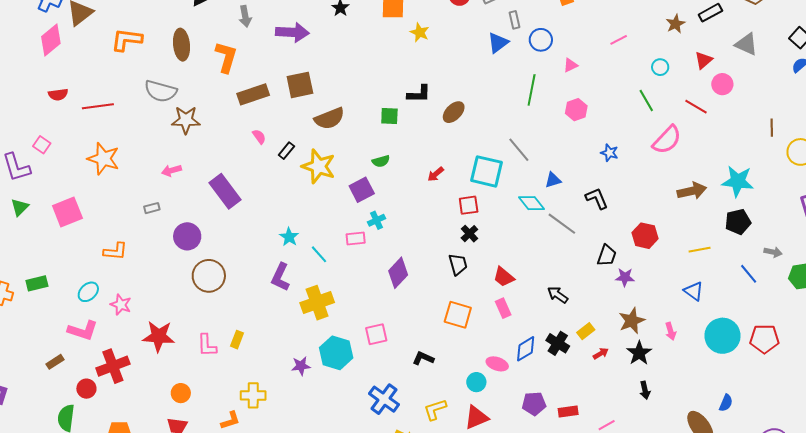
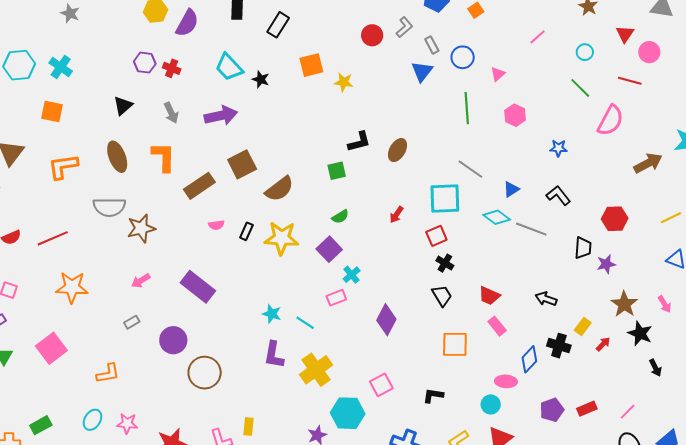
pink semicircle: (259, 137) -> (216, 225), turned 133

